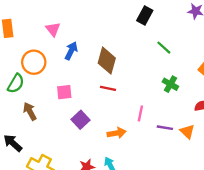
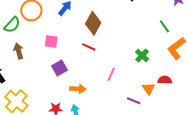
green line: (164, 48) -> (164, 26), moved
purple line: (165, 128) -> (134, 101), moved
orange triangle: (187, 132) -> (148, 89), moved
orange arrow: (117, 133) -> (78, 89), moved

